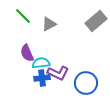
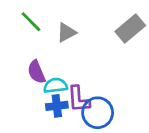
purple L-shape: (58, 73) -> (79, 99), turned 60
blue circle: (86, 83) -> (98, 113), moved

